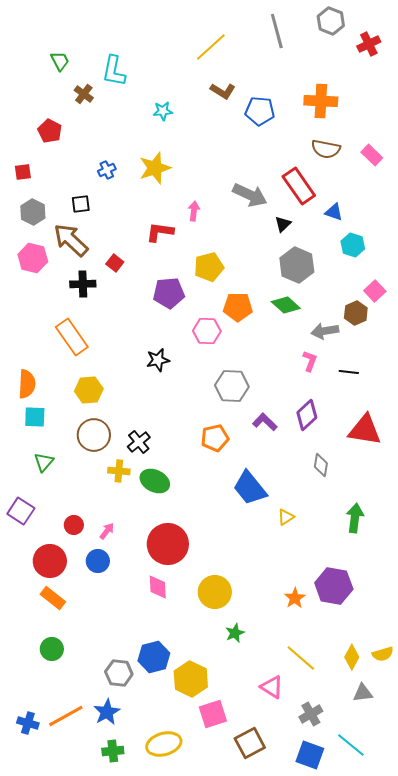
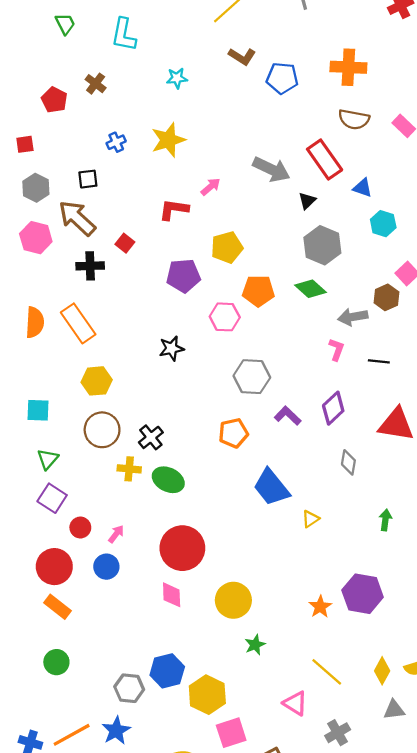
brown cross: (84, 94) -> (96, 84), moved
pink arrow: (194, 211) -> (211, 187), turned 42
orange semicircle: (27, 384) -> (35, 322), moved
purple square: (21, 511) -> (52, 498), moved
green arrow: (355, 518) -> (385, 520), size x0.7

